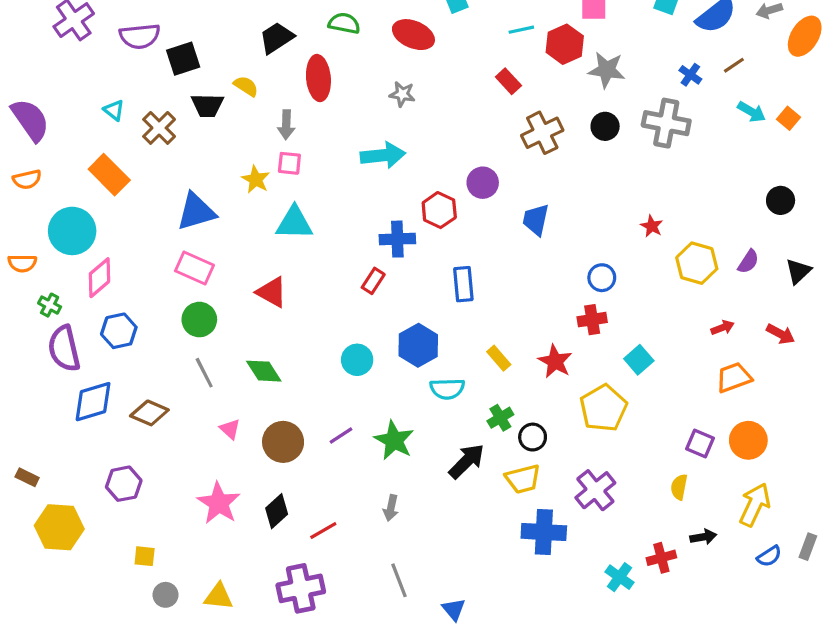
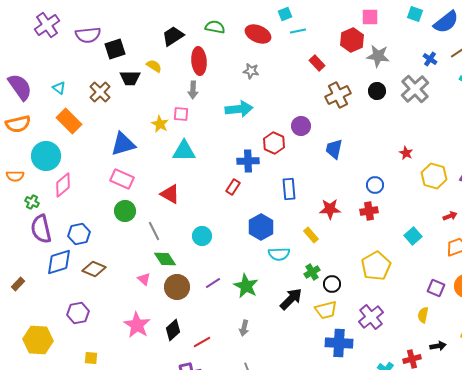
cyan line: (521, 30) -> (298, 31), moved
cyan triangle: (114, 110) -> (59, 88), moved
gray cross: (666, 123) -> (415, 89), turned 36
gray arrow: (286, 125) -> (193, 90), moved
orange semicircle: (27, 179) -> (18, 124), size x1.4
blue hexagon: (119, 331) -> (79, 234), moved
cyan circle: (357, 360) -> (202, 236), moved
cyan square: (639, 360) -> (413, 236), moved
red star: (555, 361) -> (330, 209), moved, turned -30
green diamond: (264, 371) -> (165, 259), moved
gray line: (204, 373) -> (154, 231), moved
brown rectangle: (27, 477) -> (18, 284), moved, turned -72

